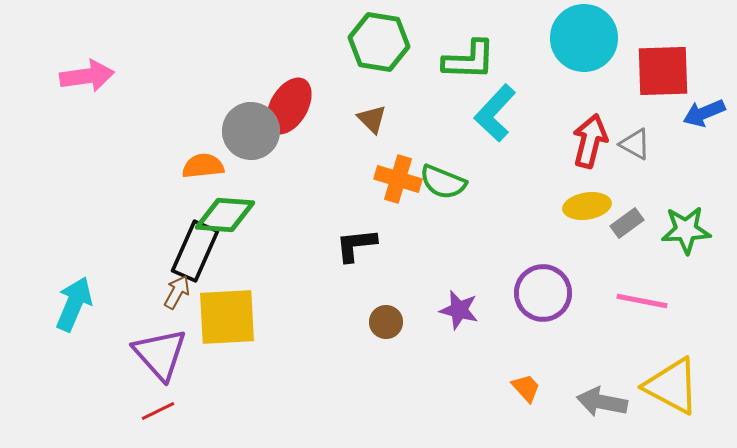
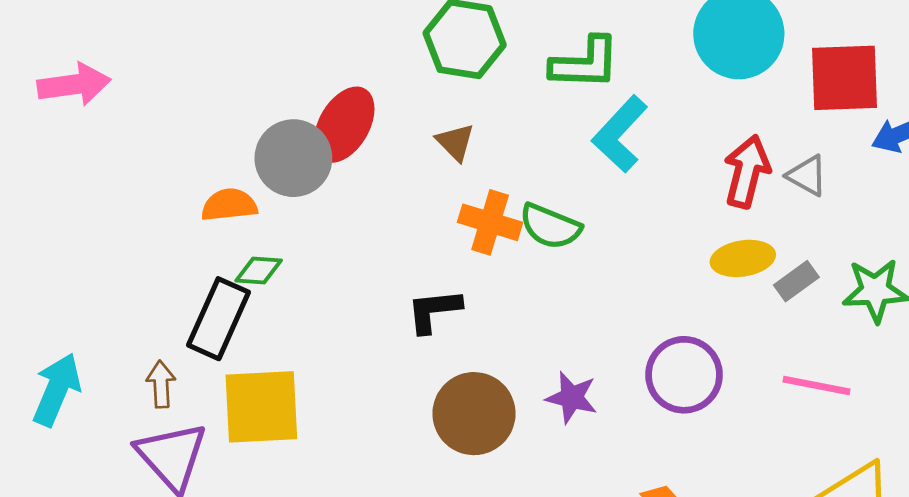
green diamond: (225, 215) -> (259, 270), size x0.6
brown arrow: (177, 292) -> (161, 384), moved, turned -32
brown circle: (386, 322) -> (474, 414), size x1.8

